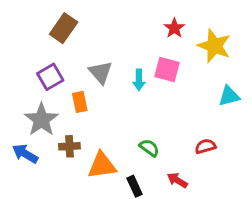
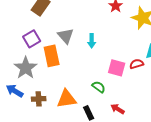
pink square: (167, 69) -> (117, 68), moved
orange rectangle: (80, 102) -> (52, 56), size x1.5
brown cross: (69, 146) -> (39, 99), moved
red semicircle: (205, 146) -> (137, 64), moved

